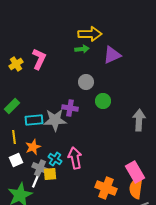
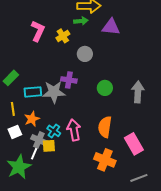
purple triangle: (112, 55) -> (111, 27), turned 30
yellow cross: (16, 64) -> (63, 36), moved
green circle: (103, 101) -> (105, 88), moved
orange semicircle: (136, 188) -> (105, 127), moved

